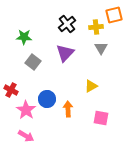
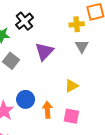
black cross: (67, 24) -> (24, 21), moved
pink square: (101, 118) -> (71, 116), moved

